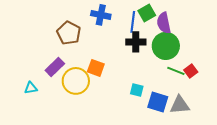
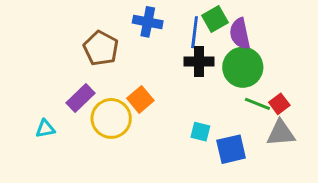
orange square: (96, 68) -> (140, 99), turned 30
blue square: (158, 102) -> (231, 149), turned -30
gray triangle: (180, 105) -> (281, 133), moved

